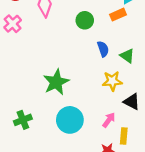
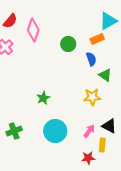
blue semicircle: (103, 49) -> (91, 59), moved
green star: (56, 82) -> (43, 98), size x0.6
black triangle: (132, 102) -> (109, 126), moved

